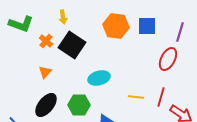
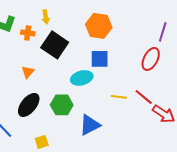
blue square: (147, 26) -> (100, 59), moved
orange cross: (46, 41) -> (28, 33), moved, turned -32
red line: (161, 97) -> (144, 97), turned -66

